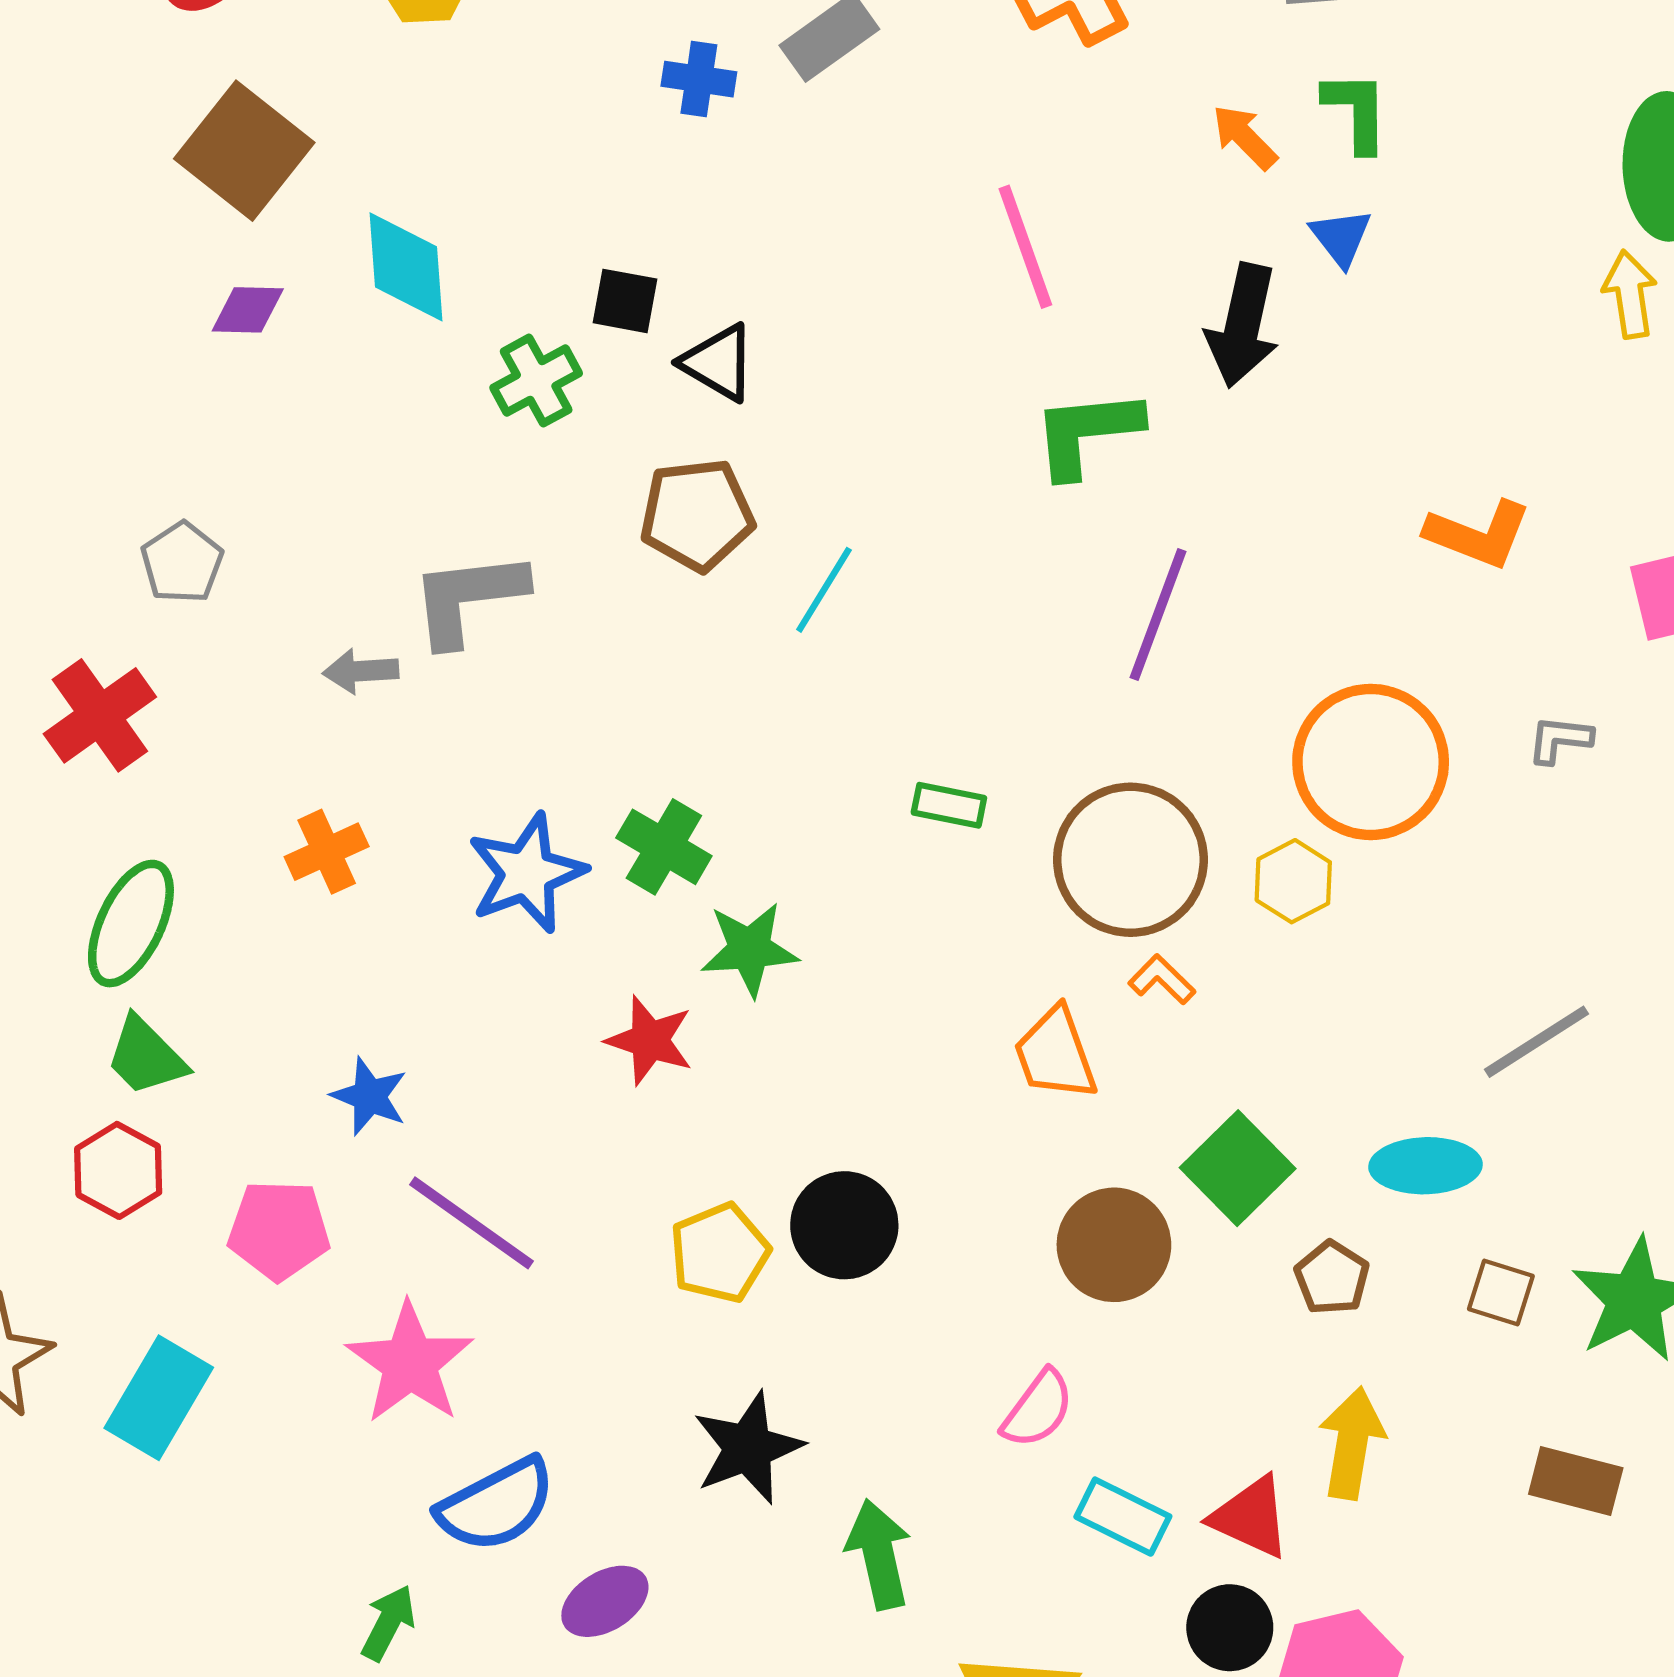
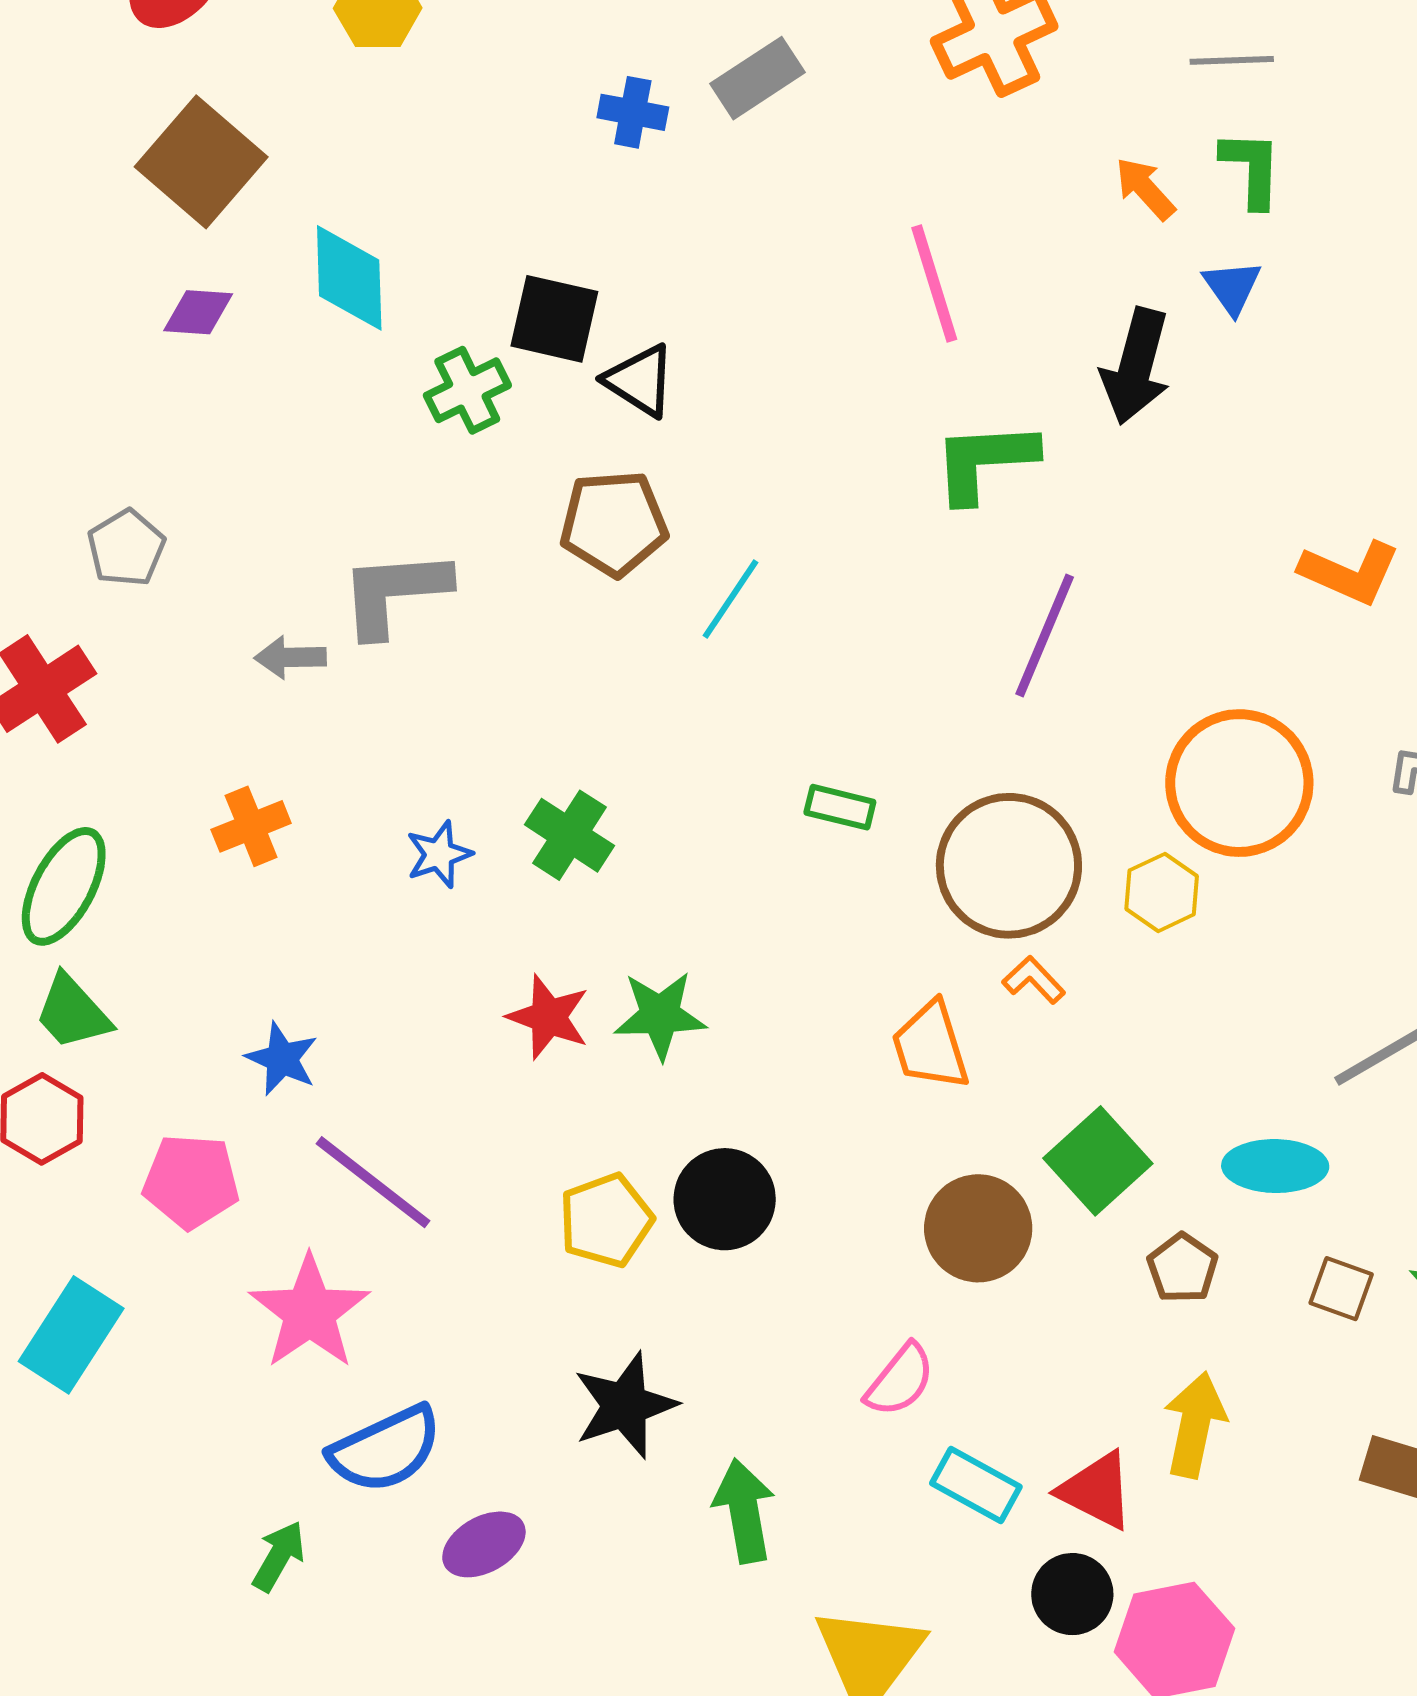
black square: (625, 301) -> (554, 319), size x1.4
blue star: (527, 873) -> (439, 854), size x0.6
green star: (749, 949) -> (660, 1015), moved

